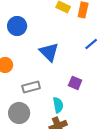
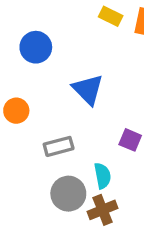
gray circle: (19, 113) -> (68, 194), moved

